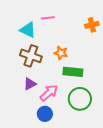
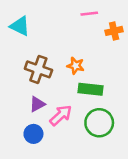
pink line: (48, 18) -> (89, 14), moved
cyan triangle: (28, 30) -> (20, 26), moved
blue circle: (45, 114) -> (33, 134), moved

